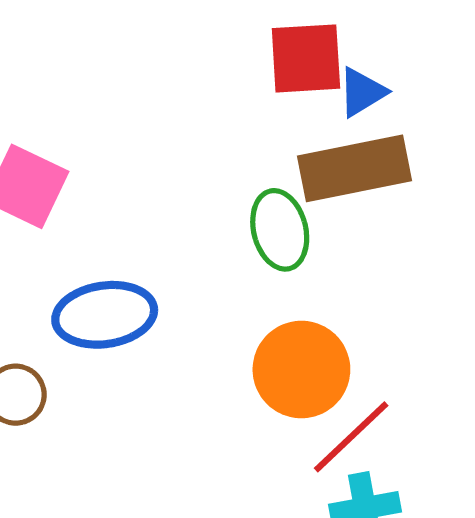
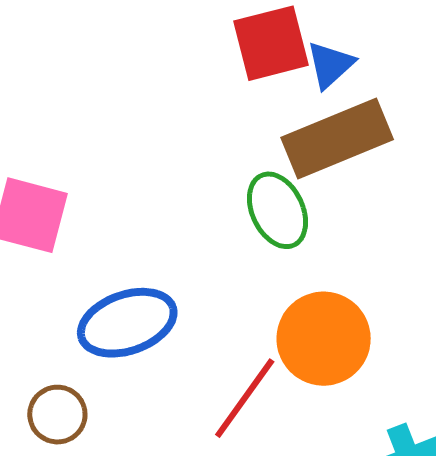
red line: (351, 437) -> (245, 398), moved

